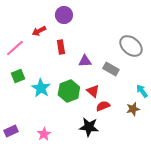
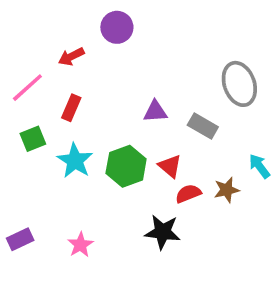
gray ellipse: (131, 46) -> (239, 84), turned 30
red rectangle: (61, 47) -> (71, 108), moved, turned 32
brown star: (133, 109) -> (227, 190), moved

